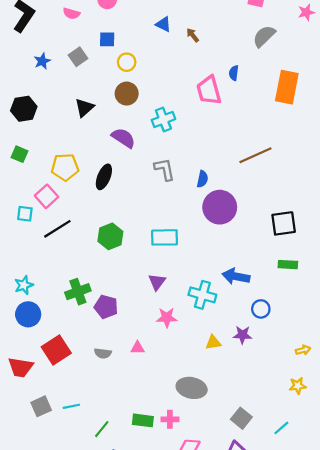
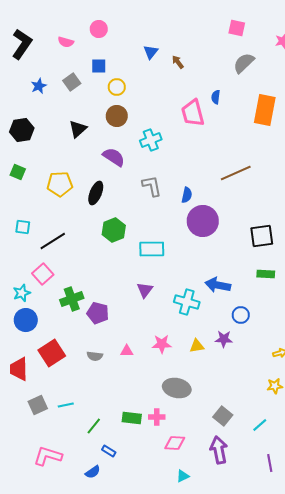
blue triangle: (163, 24) -> (151, 52), turned 42
pink square: (47, 196) -> (43, 274), moved
green hexagon: (110, 236) -> (114, 230), moved
pink star: (167, 318) -> (162, 344), moved
red trapezoid: (21, 367) -> (19, 369), turned 80

